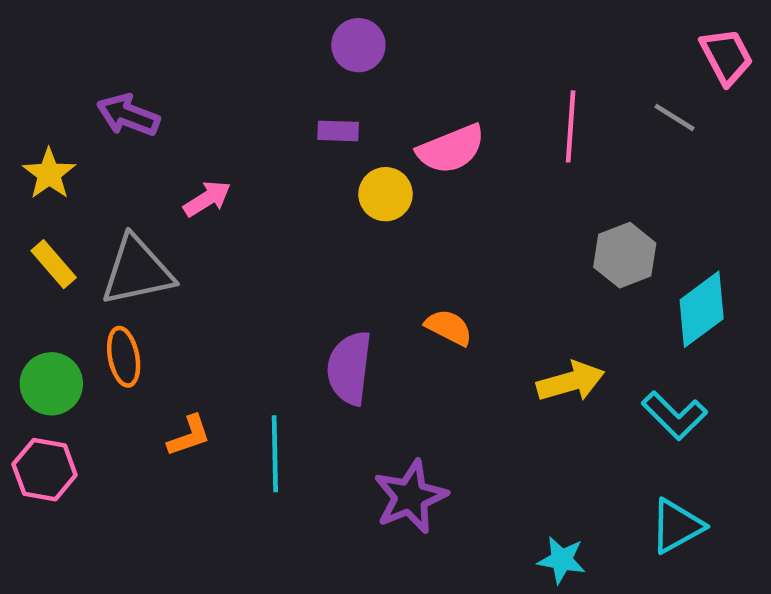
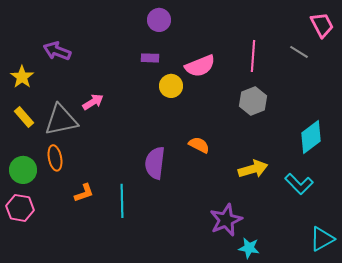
pink arrow: (207, 199) -> (93, 102), moved
gray hexagon: (625, 255) -> (253, 101), moved
purple star: (410, 497) -> (226, 220), moved
cyan triangle: (677, 526) -> (322, 239), moved

